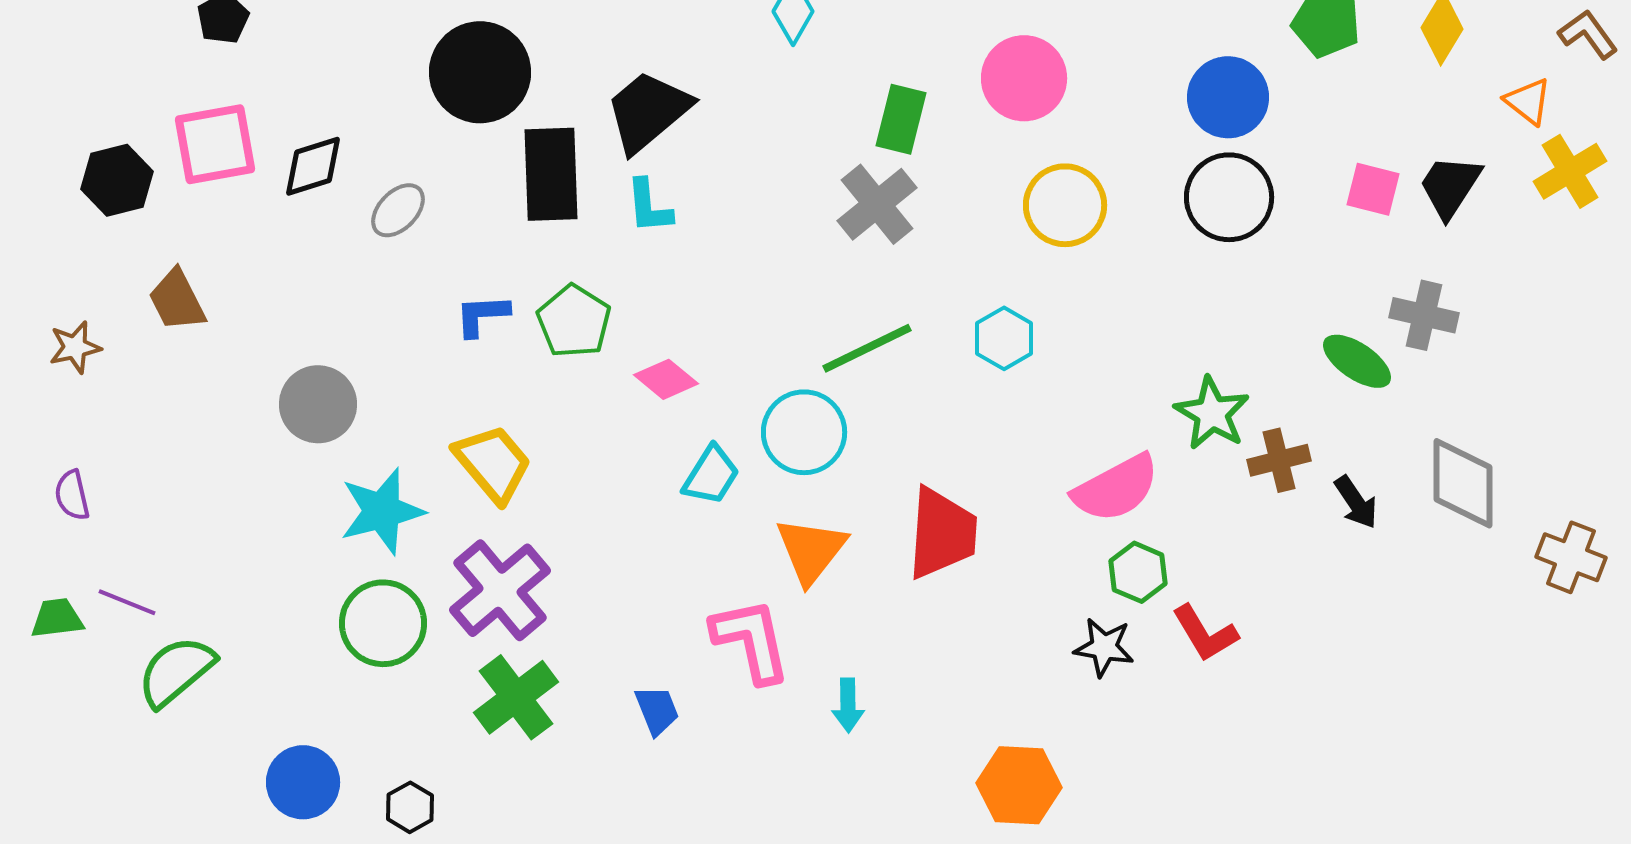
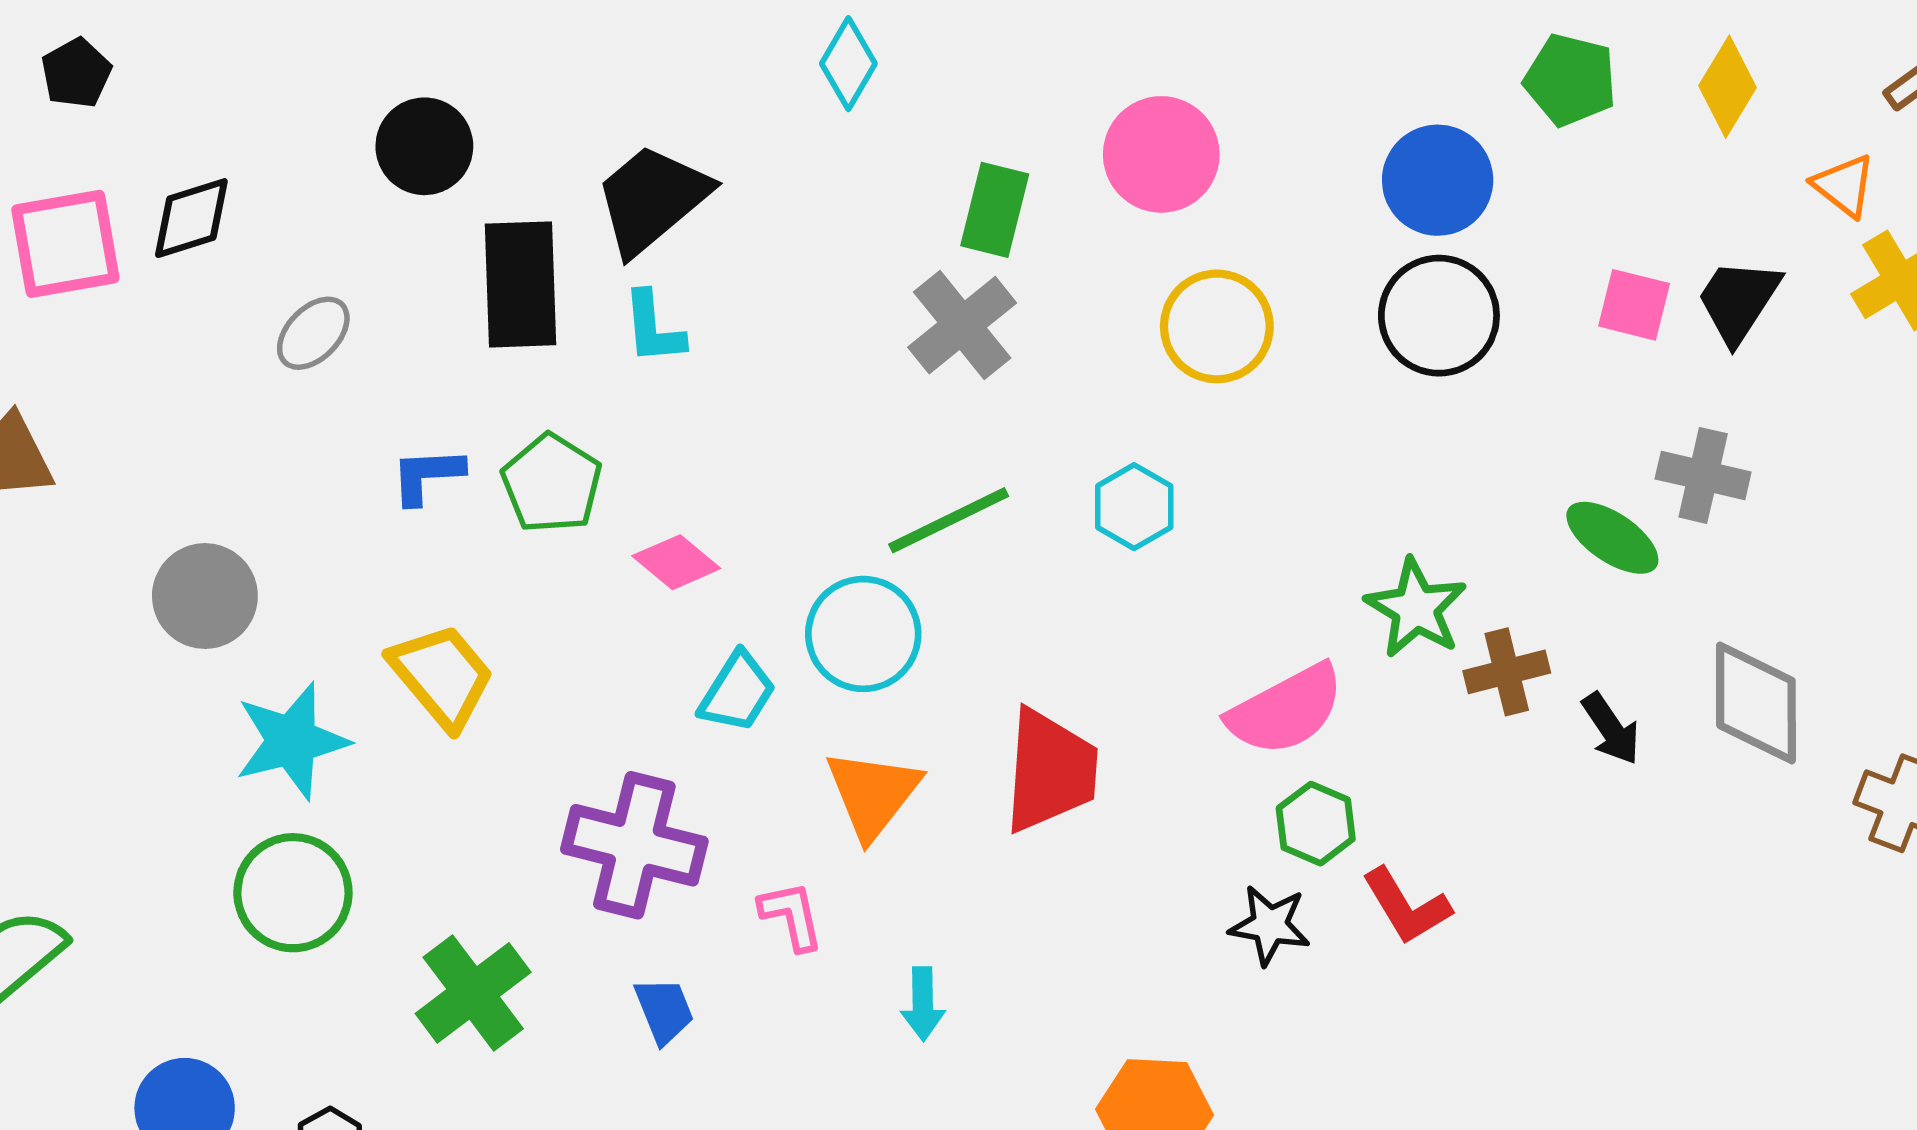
black circle: (480, 72) -> (424, 146), size x0.7
black diamond: (313, 166) -> (191, 218), moved
purple cross: (500, 590) -> (634, 845), moved, turned -36
pink L-shape: (751, 640) -> (791, 916), size x0.6

